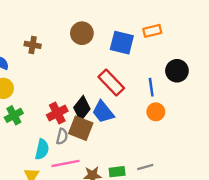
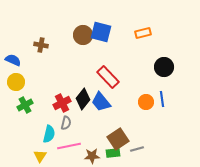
blue square: (122, 43) -> (101, 32), moved
blue line: (151, 87) -> (162, 99), moved
brown square: (81, 128) -> (118, 139), moved, turned 35

